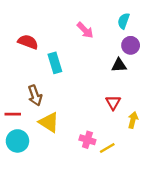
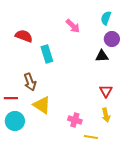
red triangle: (113, 102) -> (106, 91), moved
yellow arrow: (133, 120) -> (106, 115), moved, turned 152
yellow line: (107, 148) -> (91, 137), moved, turned 40

